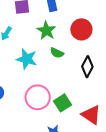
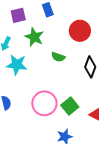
green star: (46, 31) -> (34, 37), moved
cyan star: (27, 59) -> (17, 65), moved

